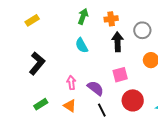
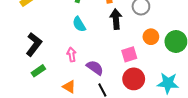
pink square: (120, 75) -> (129, 54), moved
pink arrow: (71, 83) -> (72, 55), moved
green rectangle: (41, 104) -> (38, 71), moved

